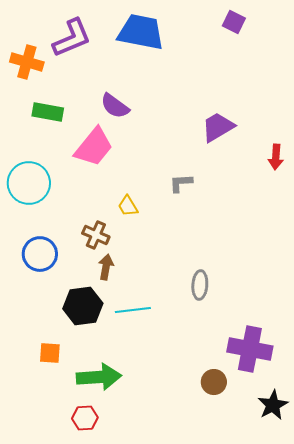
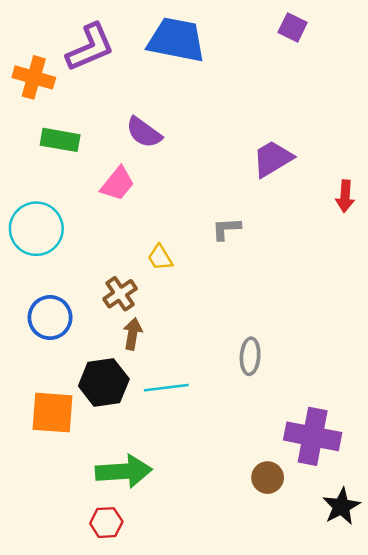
pink trapezoid: (94, 147) -> (118, 184), size x0.7
brown cross: (96, 235) -> (120, 294), turned 32
orange square: (50, 353) -> (53, 413), moved, size x1.6

